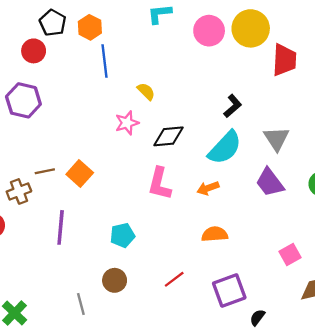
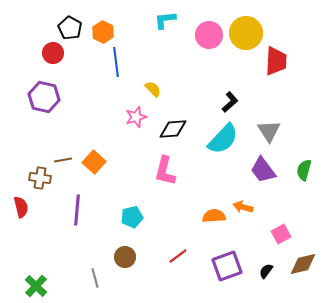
orange arrow: (208, 188) -> (243, 207), moved, turned 36
brown cross: (19, 191) -> (40, 178), turned 30
black semicircle: (257, 317) -> (266, 271), moved

